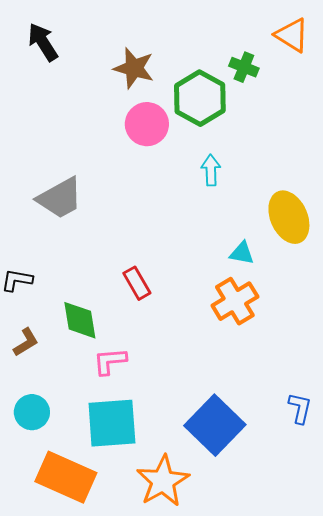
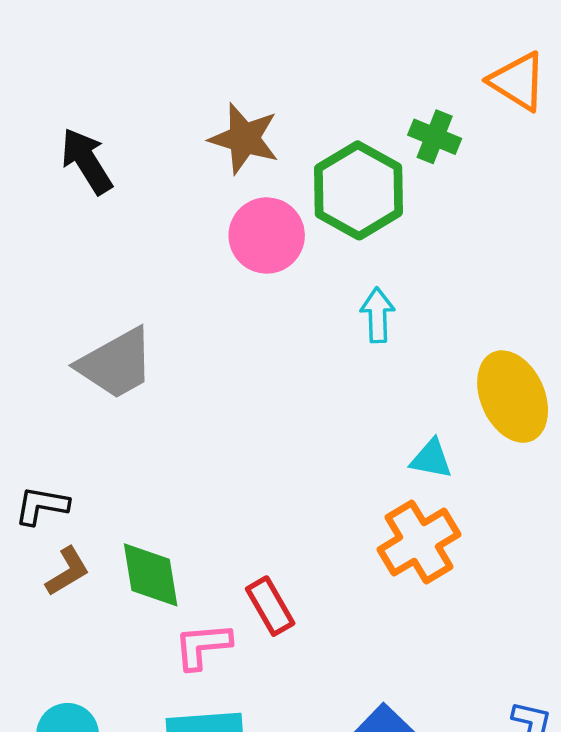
black arrow: (43, 42) -> (87, 161), moved
red rectangle: (137, 283) -> (270, 606), moved
brown L-shape: (26, 342) -> (68, 571), moved

